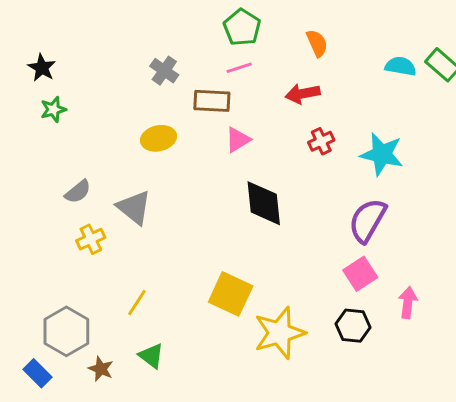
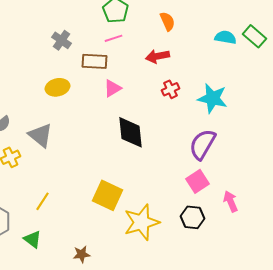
pink arrow: (408, 303) -> (230, 201), turned -30
green triangle: (151, 356) -> (32, 239), moved
brown star: (101, 369) -> (82, 254), moved, turned -30

